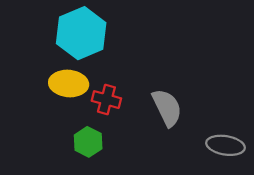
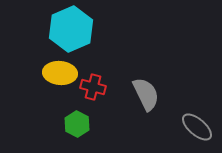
gray ellipse: (225, 145) -> (197, 127), turned 32

